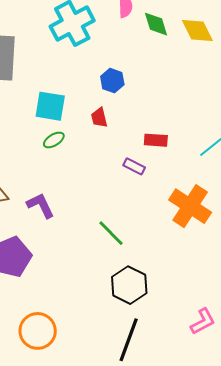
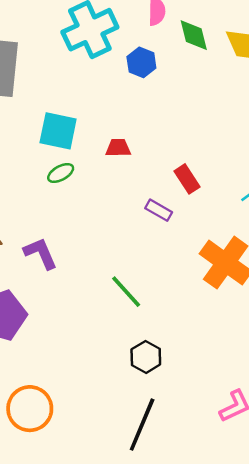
blue hexagon: (112, 81) -> (141, 62), moved
red trapezoid: (99, 118) -> (118, 148), turned 100
red rectangle: (156, 140) -> (187, 179), turned 50
black hexagon: (129, 285) -> (146, 357), size x0.7

